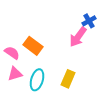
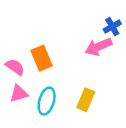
pink arrow: (78, 37) -> (98, 47), turned 30
orange rectangle: (33, 46) -> (42, 58), turned 30

